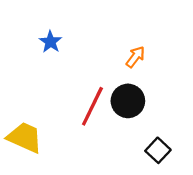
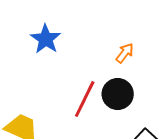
blue star: (51, 42) -> (46, 39), size x1.4

